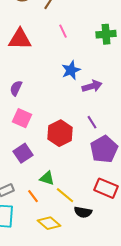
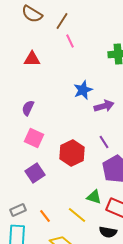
pink line: (63, 31) -> (70, 41), moved
red triangle: (20, 39) -> (32, 59), size x0.7
green triangle: (47, 178) -> (94, 197), moved
black semicircle: (83, 212) -> (108, 232), moved

